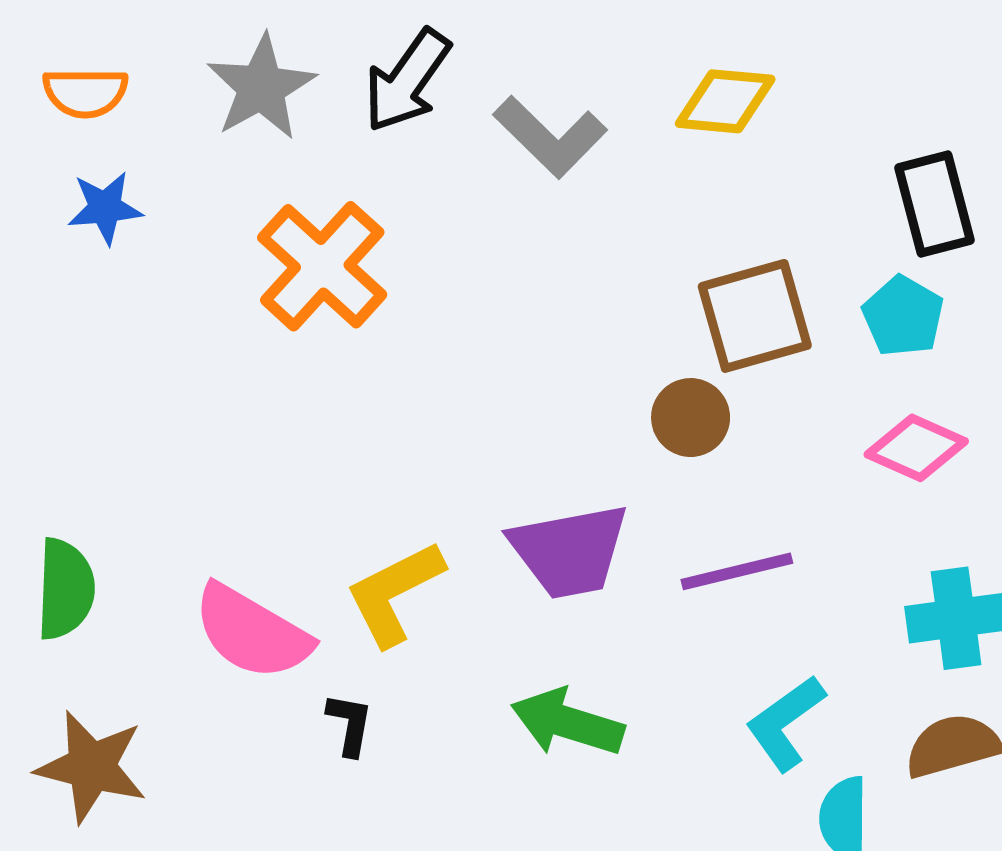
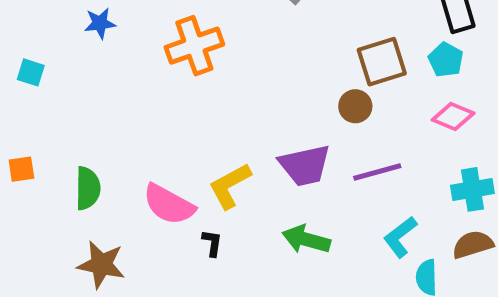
orange cross: (322, 266) -> (194, 46), turned 30

